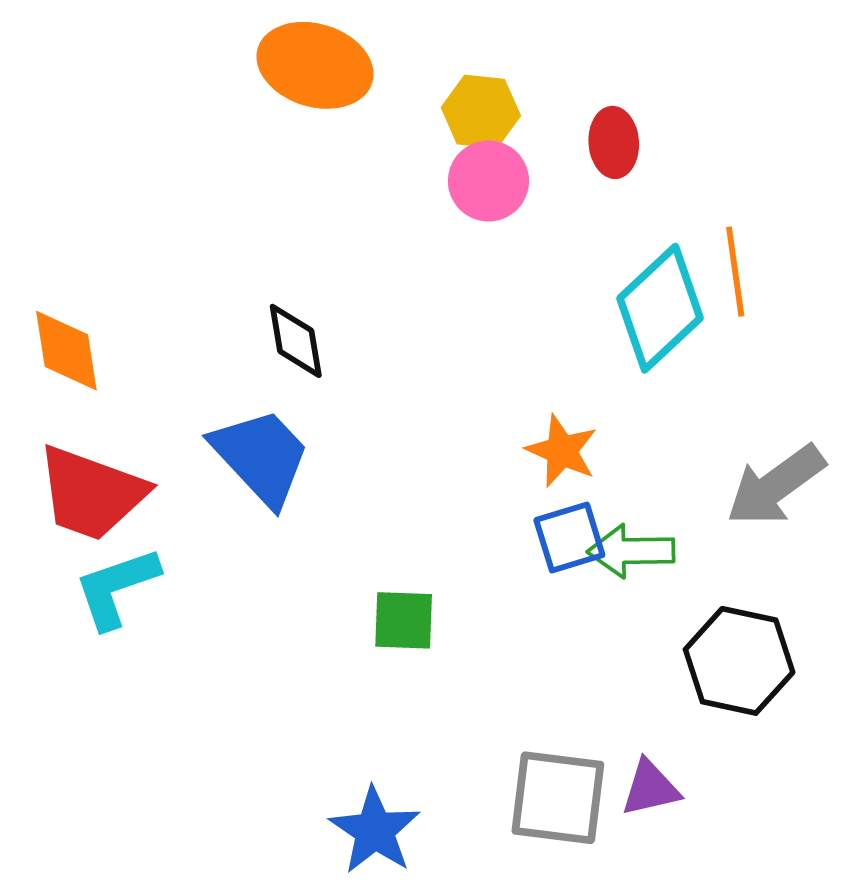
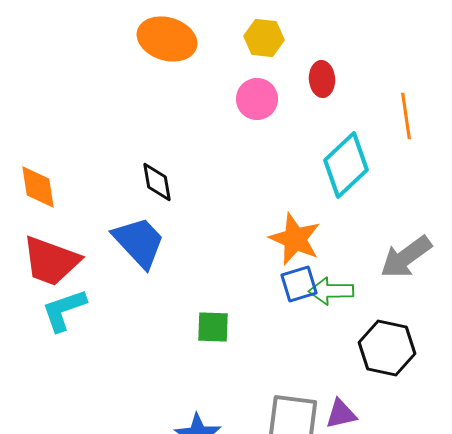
yellow hexagon: (481, 112) -> (264, 38), moved
orange line: (735, 272) -> (406, 116), moved
orange star: (562, 451) -> (295, 239), size x1.4

